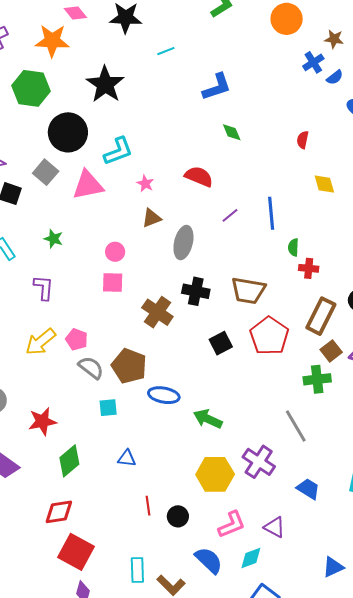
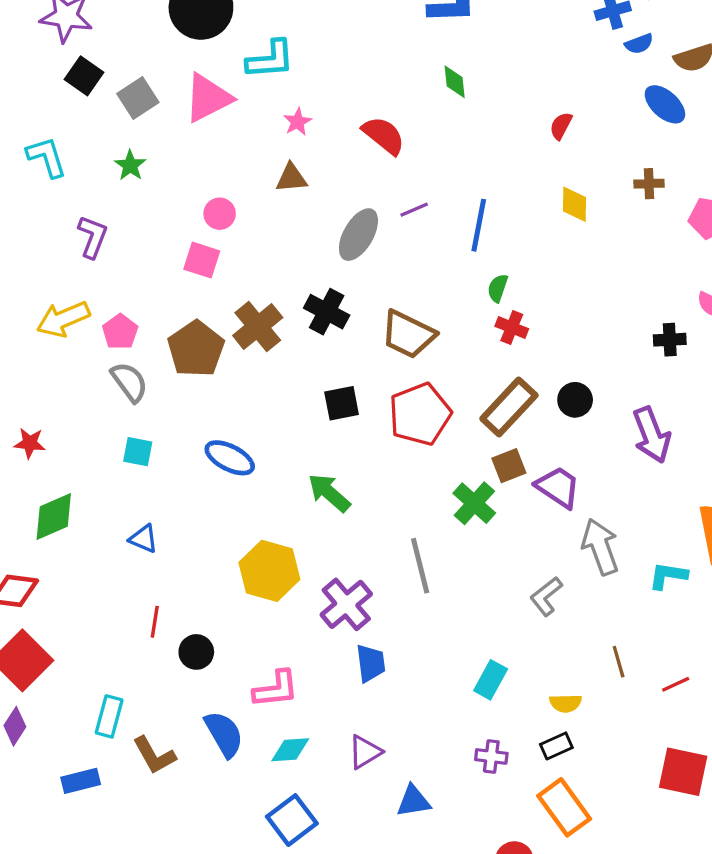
gray square: (46, 172) -> (138, 98), moved
pink triangle: (88, 185) -> (208, 98), turned -32
gray ellipse: (183, 243) -> (358, 235), moved
brown pentagon: (129, 366) -> (196, 349), moved
green cross: (317, 379) -> (474, 503), turned 32
green arrow: (208, 419) -> (329, 493), moved
red star: (42, 421) -> (30, 443), size x0.7
yellow hexagon: (215, 474) -> (269, 571), moved
blue trapezoid: (308, 489) -> (371, 663), moved, turned 35
purple triangle: (275, 527) -> (365, 752), moved, turned 45

